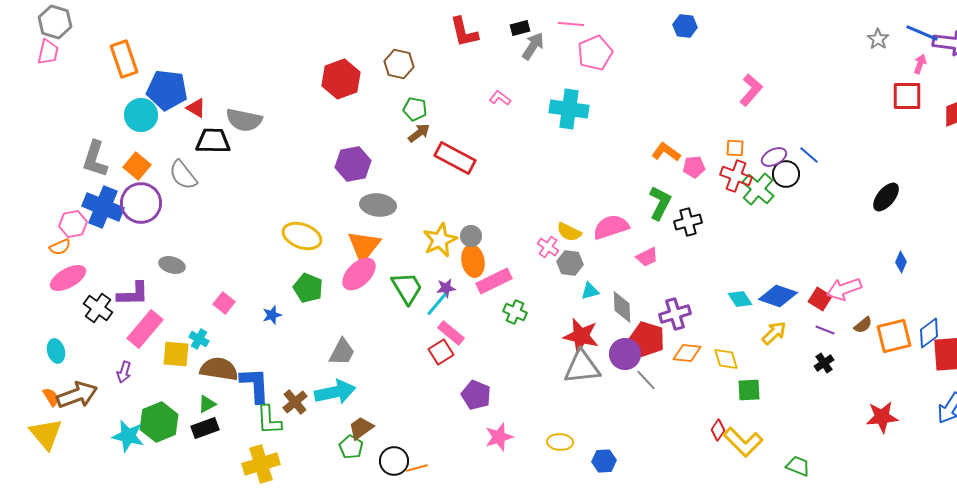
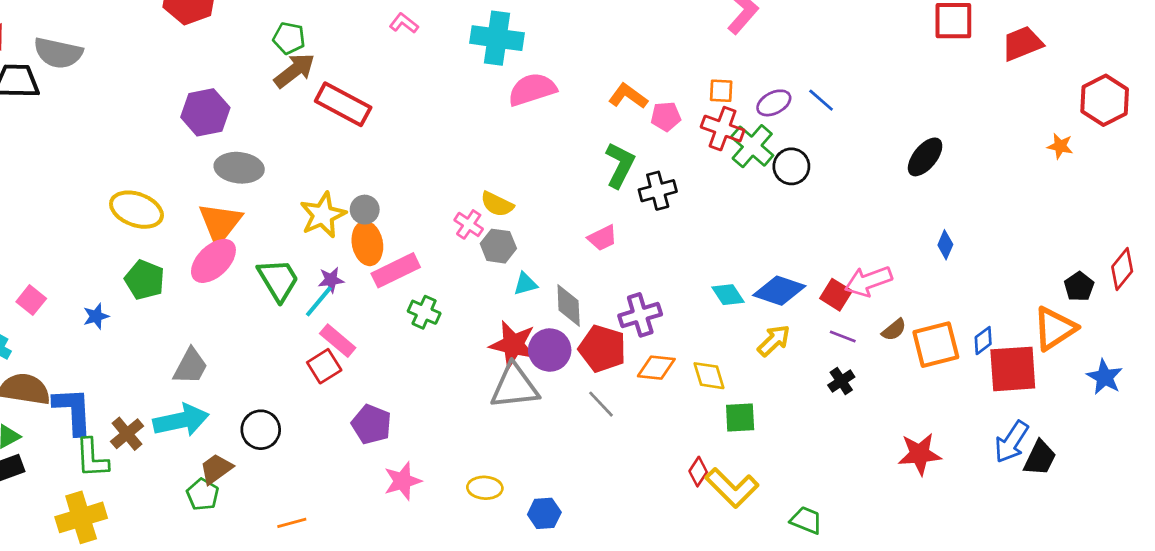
brown arrow: (419, 133) -> (294, 71), size x1.4
black circle: (786, 174) -> (791, 166), moved
pink semicircle: (611, 227) -> (532, 89), moved
blue diamond: (929, 333) -> (983, 341), size x0.7
purple circle: (625, 354) -> (550, 350), moved
black circle: (394, 461) -> (261, 430), moved

